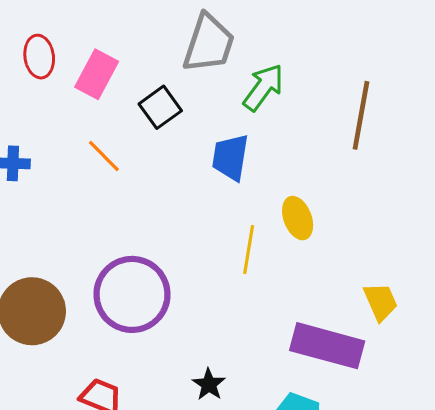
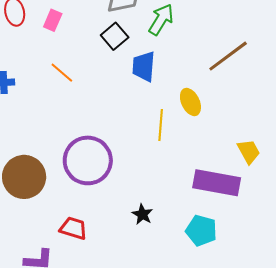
pink rectangle: (97, 74) -> (53, 20), size x0.7
black square: (160, 107) -> (115, 36), moved
brown line: (361, 115) -> (228, 56), moved, turned 48

